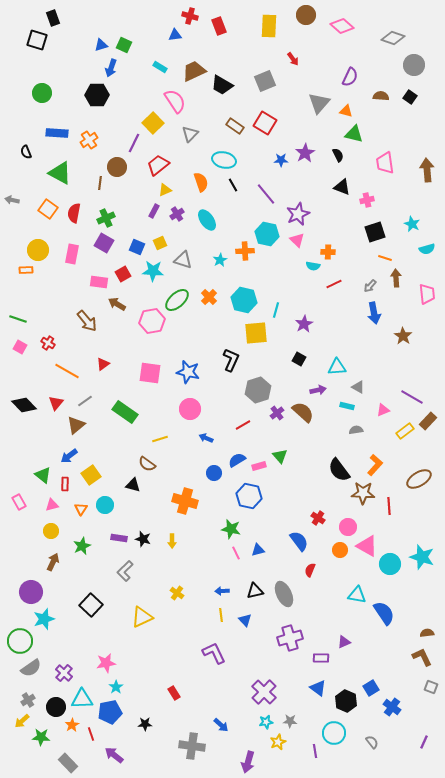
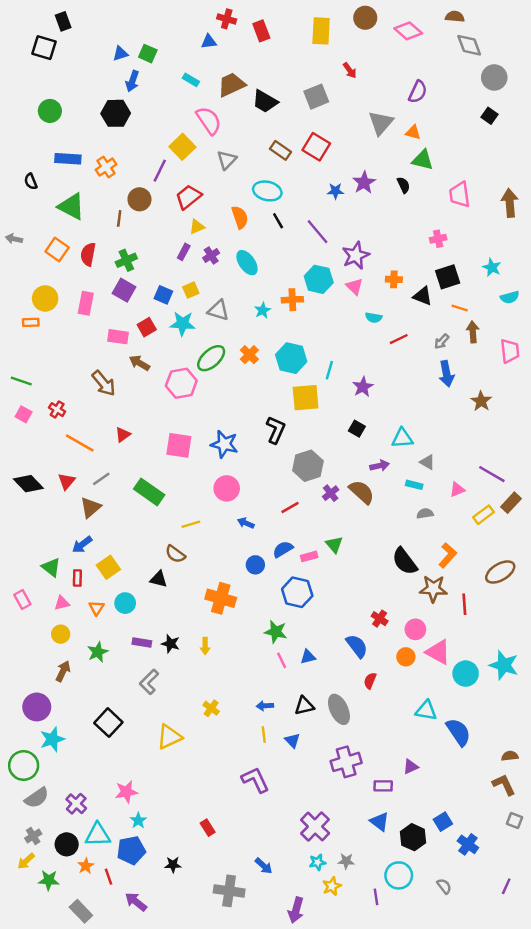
gray diamond: (393, 38) -> (469, 45), turned 50
brown semicircle: (381, 96) -> (455, 17), moved
black triangle: (342, 187) -> (423, 296), moved
orange cross: (328, 252) -> (394, 279), moved

